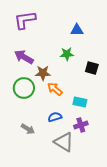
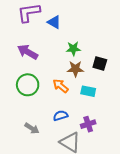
blue triangle: (77, 30) -> (54, 22), moved, turned 32
brown star: (43, 73) -> (75, 69), moved
cyan rectangle: (80, 102) -> (88, 91), moved

